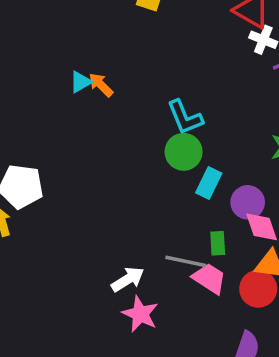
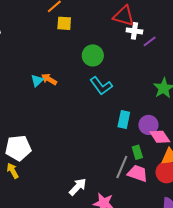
green circle: (184, 152) -> (93, 55), moved
gray line: (186, 261) -> (122, 167), turned -65
white arrow: (128, 279) -> (78, 187), moved

